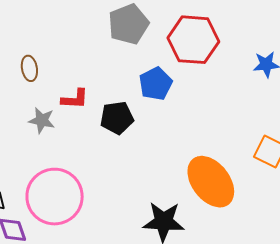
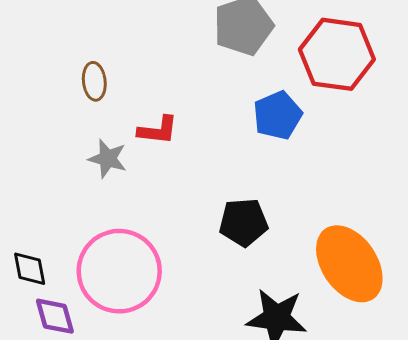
black pentagon: (117, 118) -> (244, 222), moved

